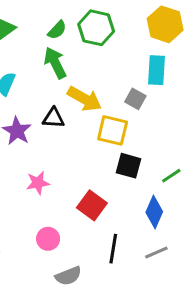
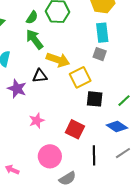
gray square: (135, 99) -> (100, 54), moved
yellow square: (113, 130) -> (80, 77), turned -30
blue diamond: (154, 212) -> (117, 127), turned -70
pink circle: (48, 239) -> (50, 156), size x1.5

